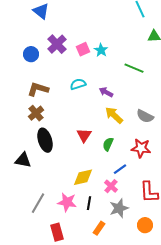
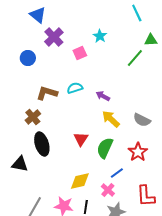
purple cross: (57, 44) -> (54, 37), moved
cyan star: (101, 50) -> (100, 36), moved
green line: (134, 68) -> (135, 58), moved, turned -72
brown L-shape: (38, 89) -> (47, 93), moved
green semicircle: (108, 144) -> (105, 148), size x1.5
red star: (141, 148) -> (138, 152), turned 30

